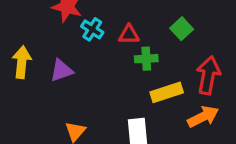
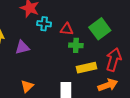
cyan cross: (92, 29) -> (44, 24), turned -32
green square: (182, 29) -> (100, 29), size x1.5

